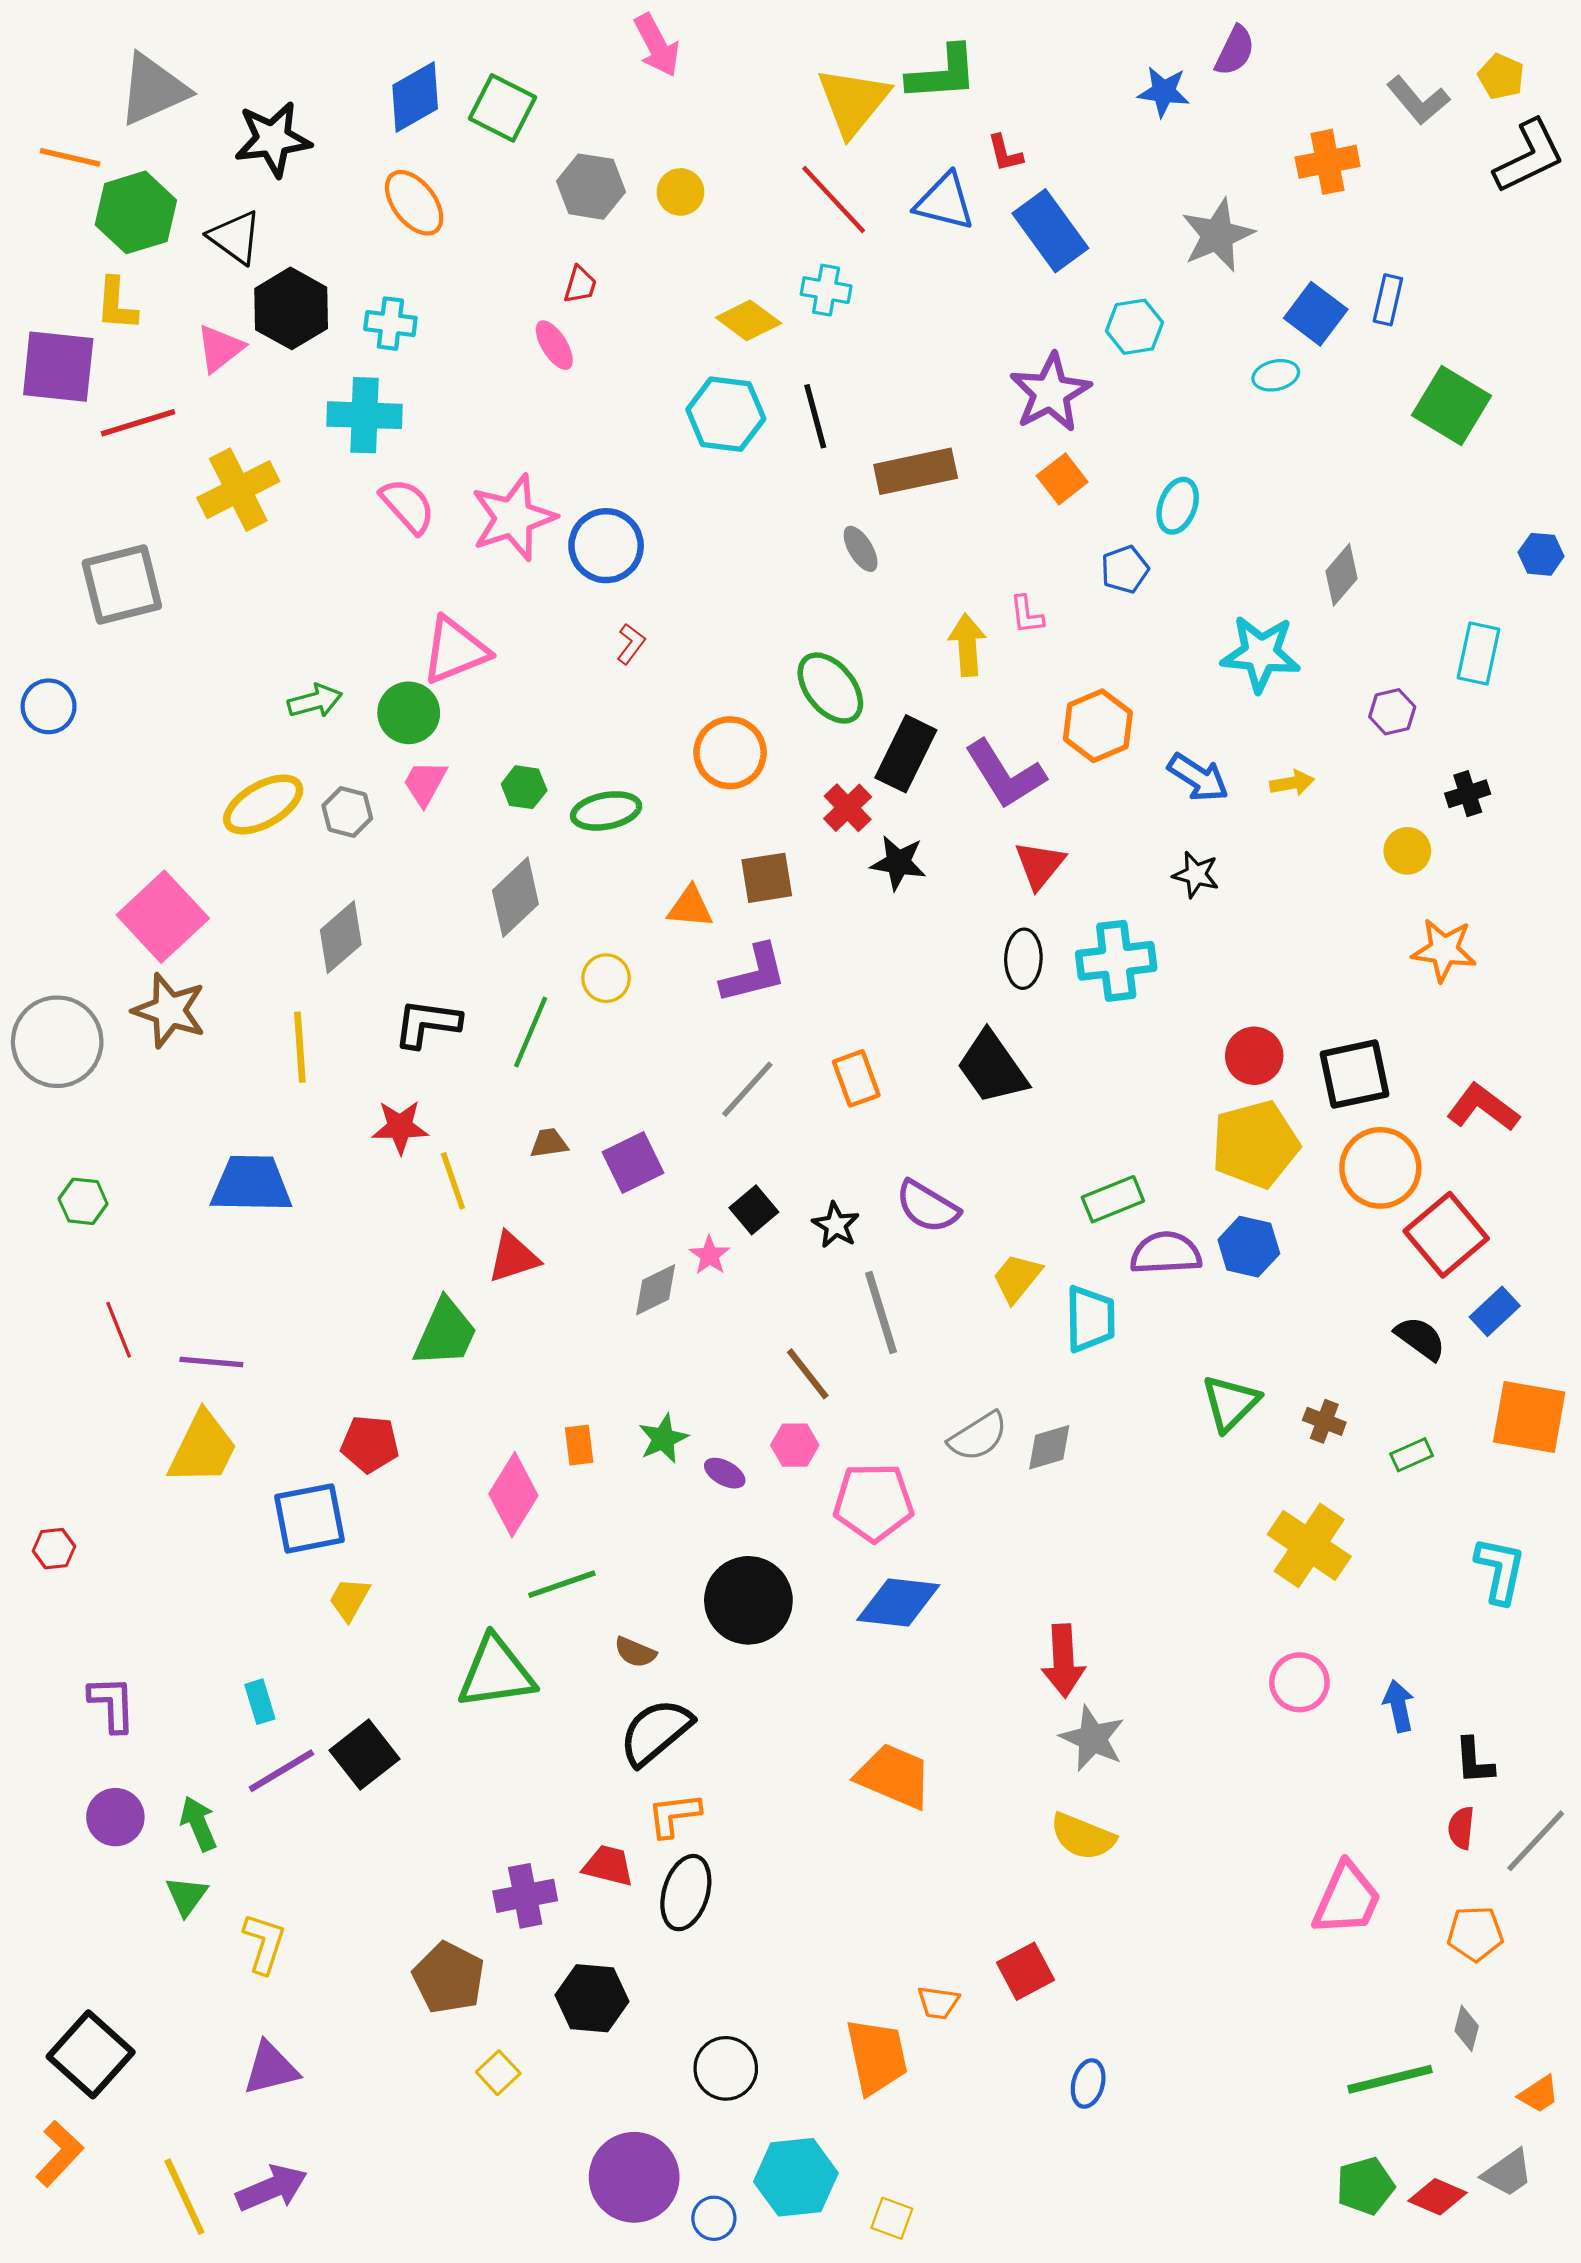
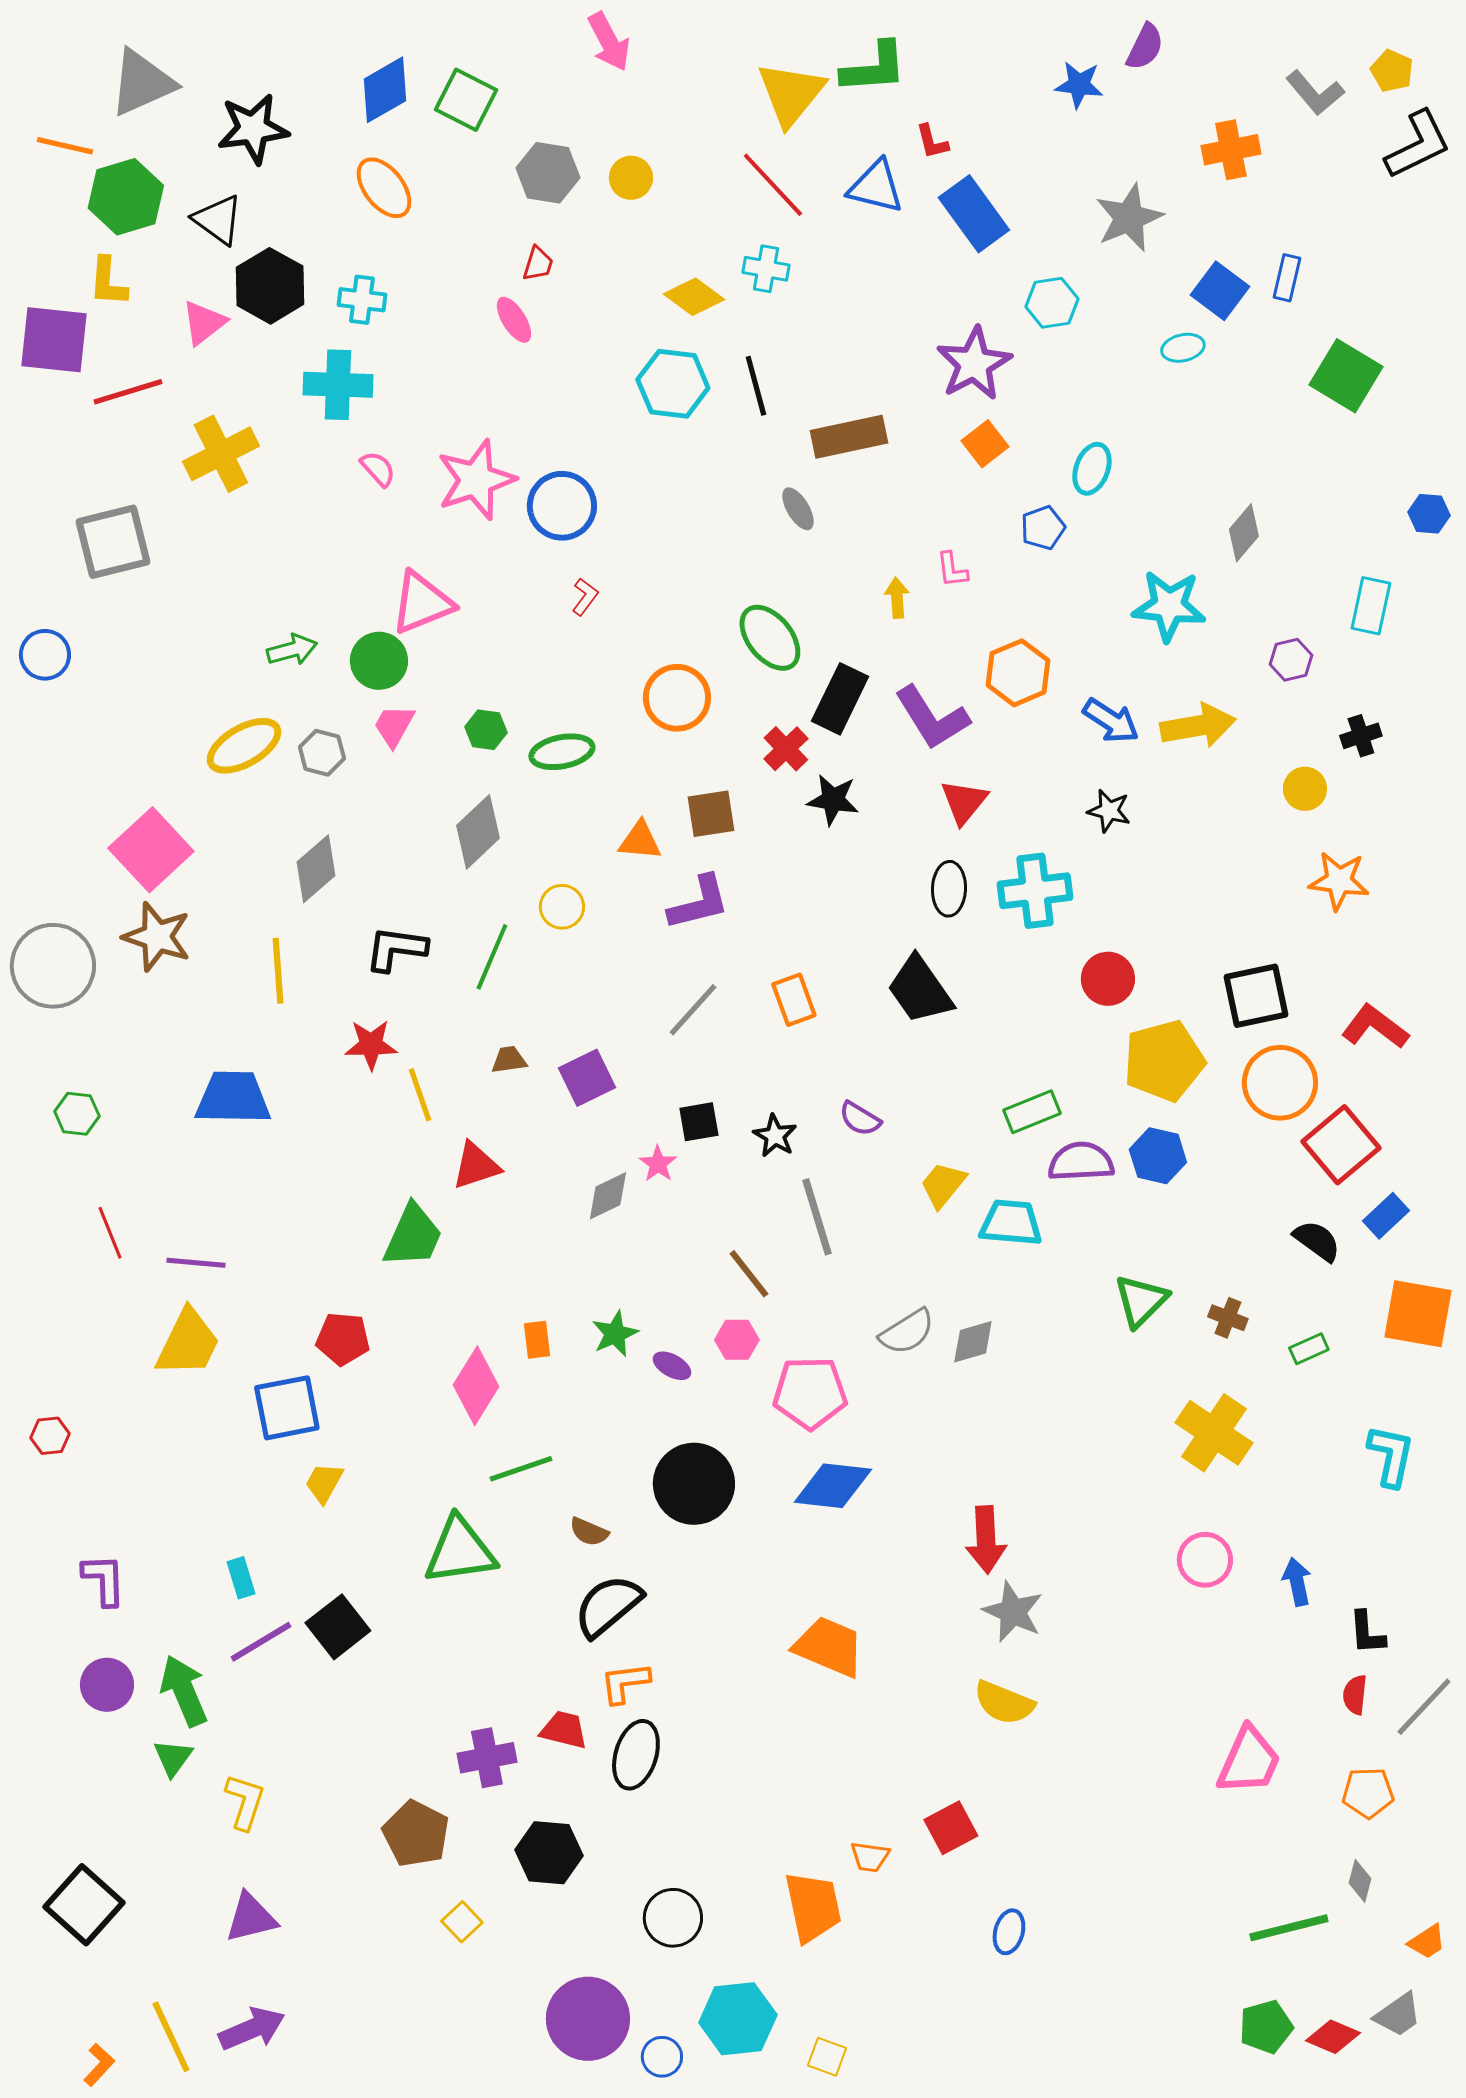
pink semicircle: (408, 506) -> (378, 469), size x0.7
yellow arrow: (967, 645) -> (897, 598), size x0.7
yellow arrow: (1292, 783) -> (1198, 726), size x1.8
red circle: (1254, 1056) -> (1108, 979), moved
purple semicircle: (927, 1207) -> (860, 1119), size x0.7
black square: (754, 1210) -> (699, 1122), turned 30
cyan trapezoid: (1090, 1319) -> (1011, 1223), turned -84
green arrow: (198, 1824) -> (184, 1691), size x1.4
orange L-shape: (59, 2154) -> (99, 2065), moved, size x0.7

